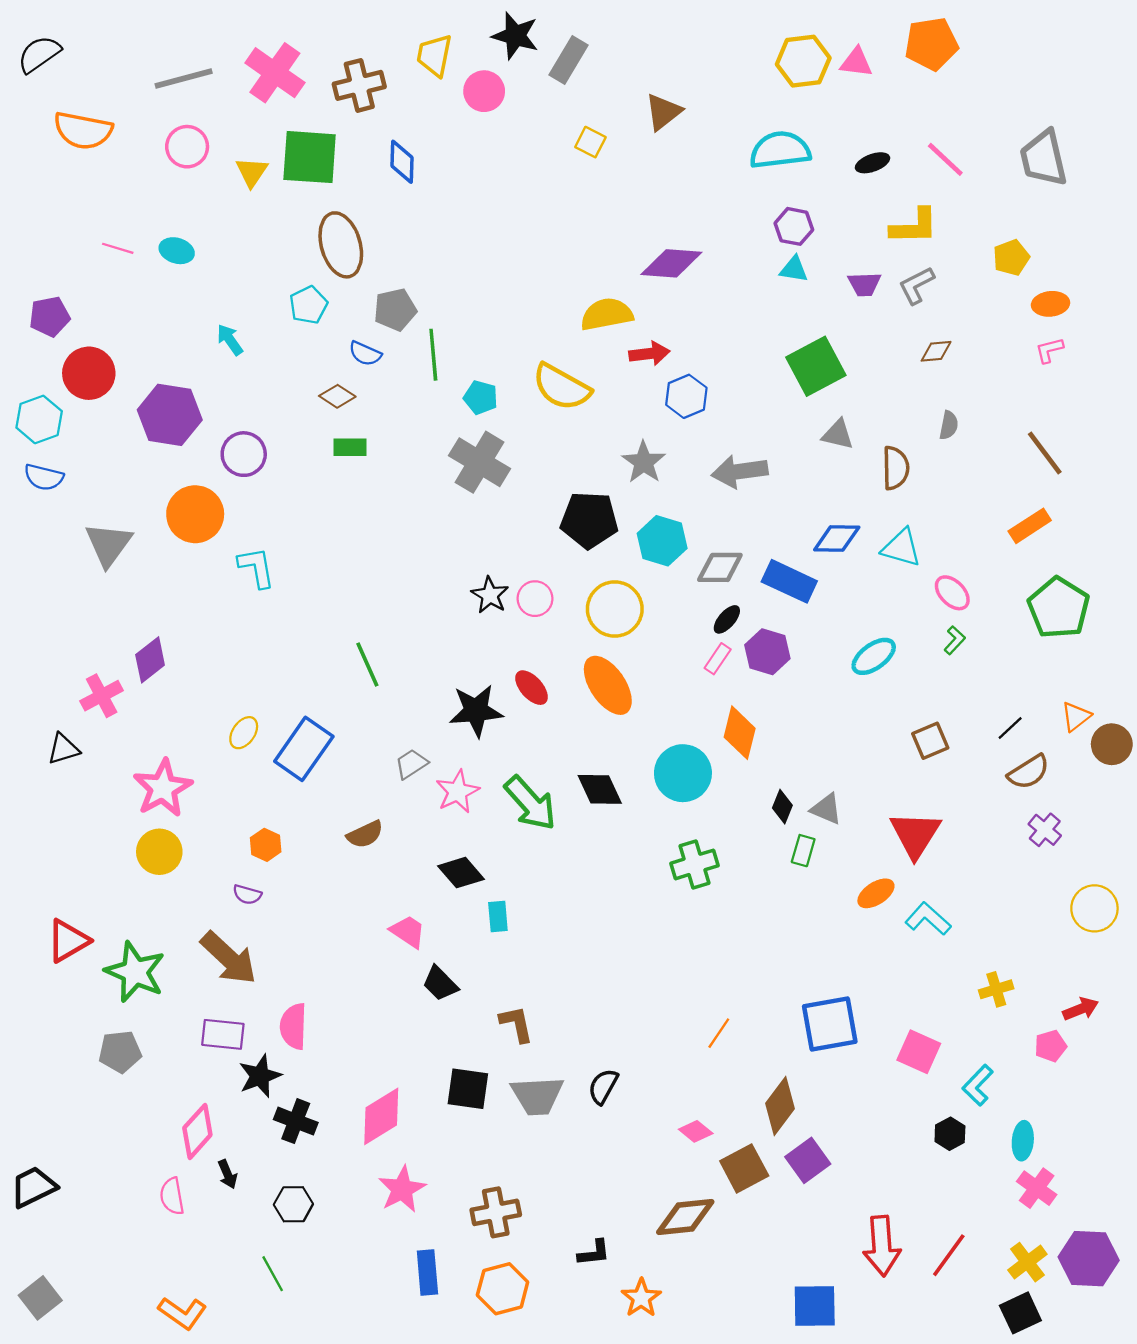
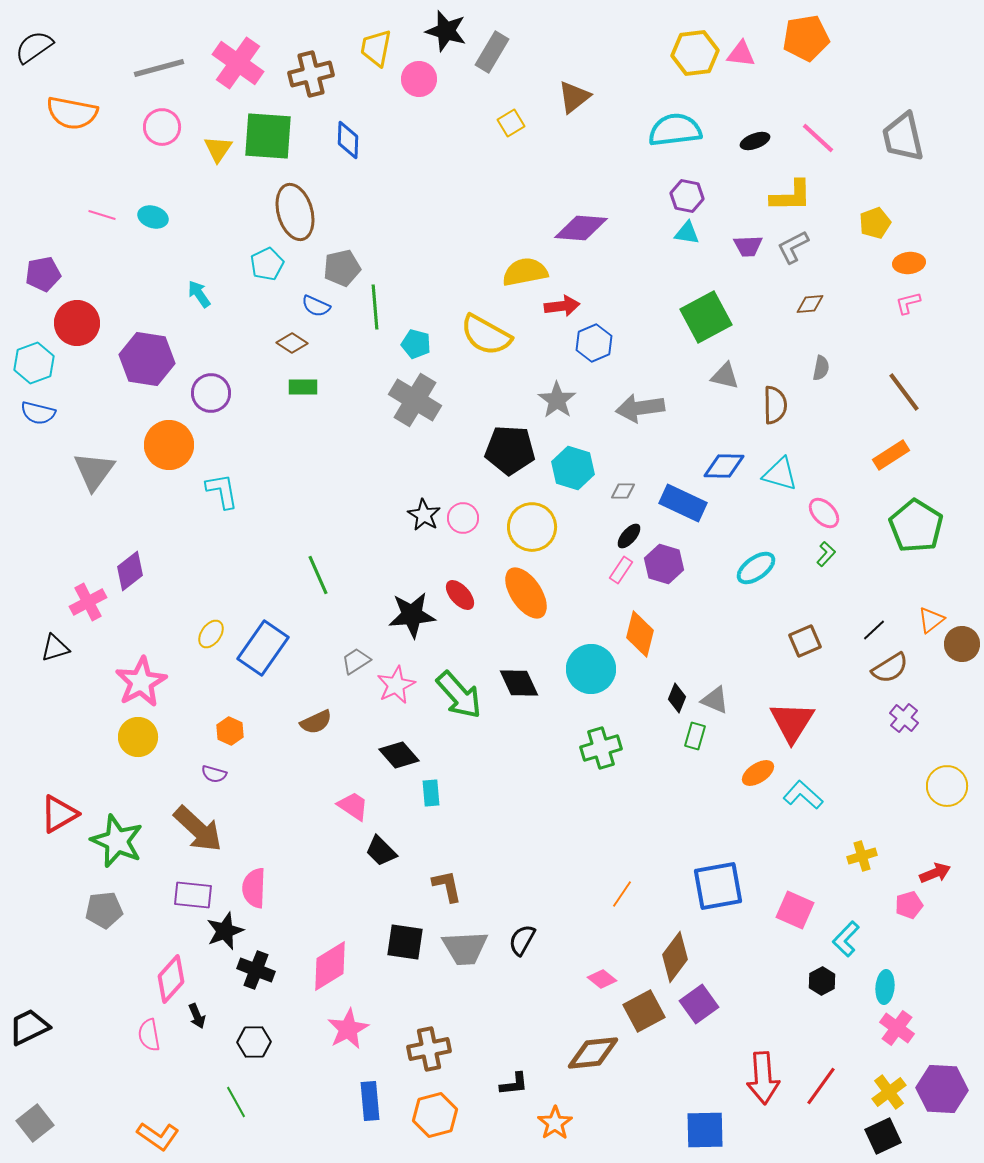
yellow square: (590, 142) -> (511, 123), turned 32
gray diamond: (720, 567) -> (623, 491), size x0.6

